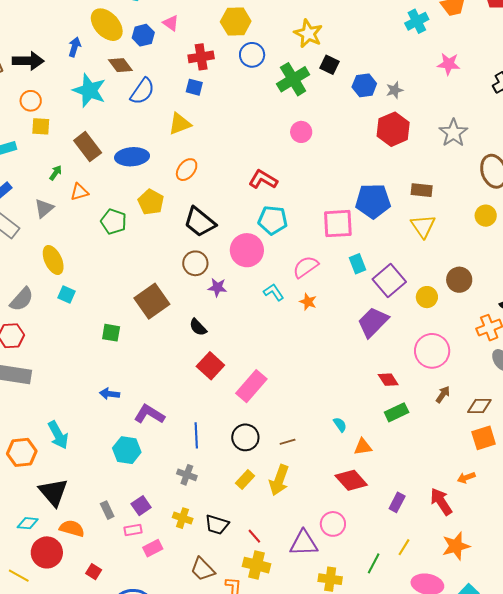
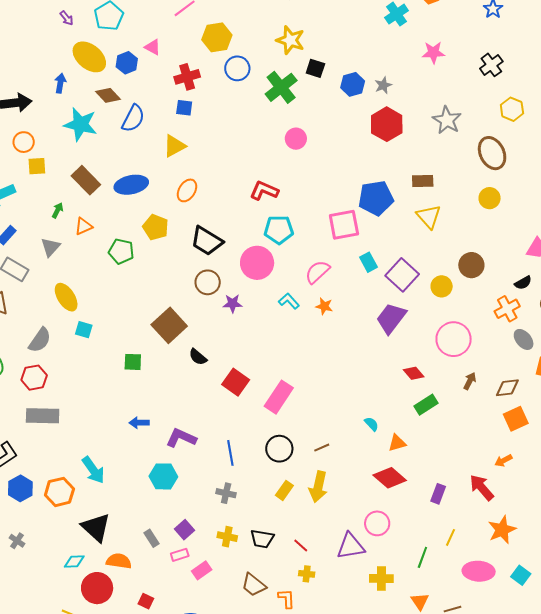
black semicircle: (198, 327) -> (198, 357), moved
yellow cross: (257, 565) -> (307, 574), size x0.6

